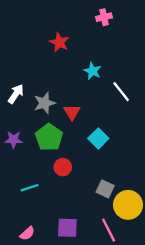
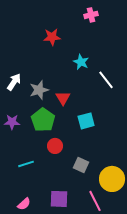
red star: (59, 42) -> (52, 37), turned -30
cyan square: (98, 138) -> (86, 121), turned 30
gray square: (105, 189) -> (81, 165), moved

